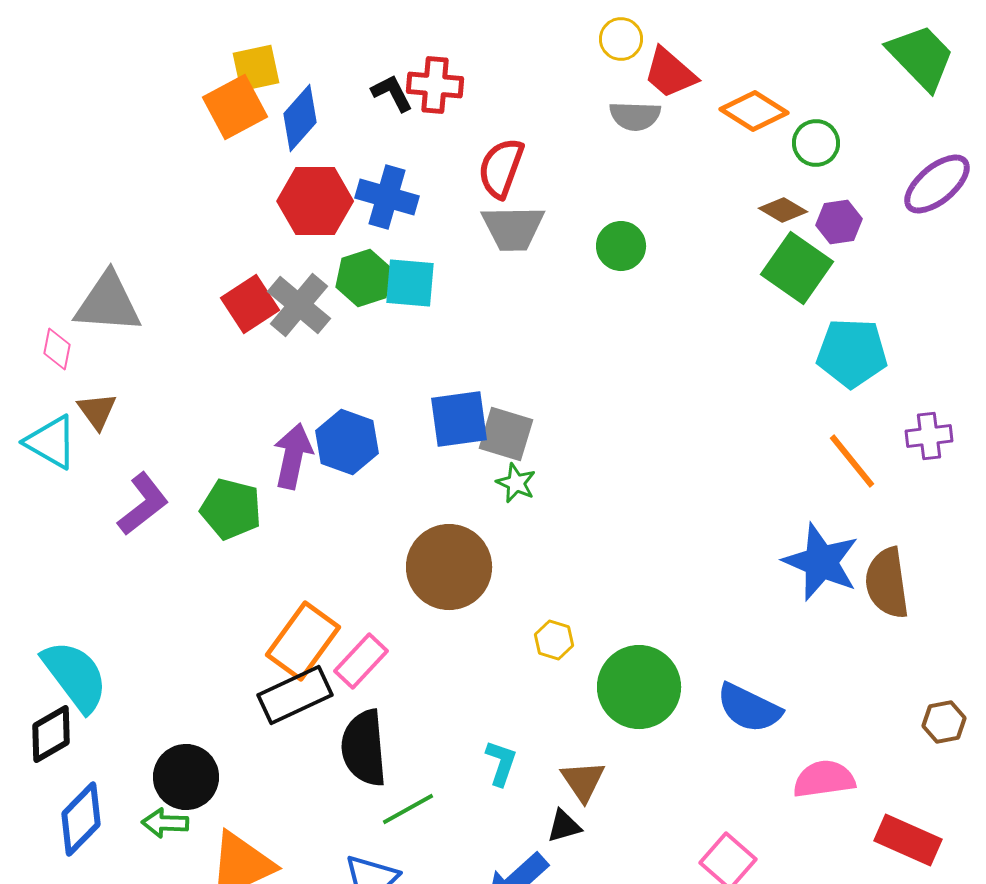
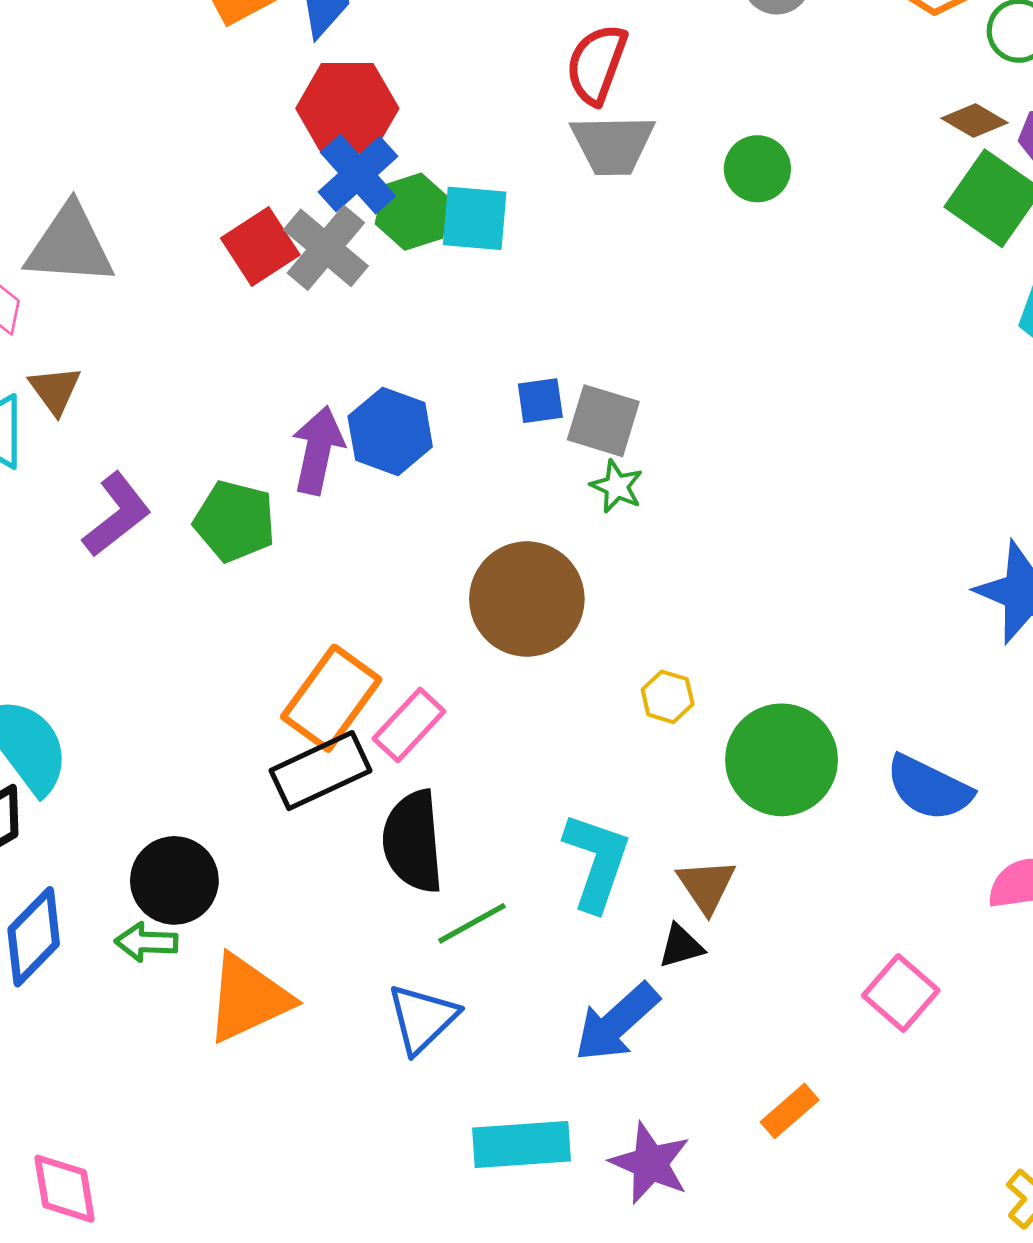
blue cross: (387, 197) -> (358, 174), moved, turned 32
blue square: (459, 419) -> (540, 401), size x0.6
cyan L-shape: (501, 763) -> (597, 862), size x1.6

